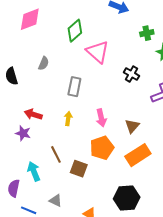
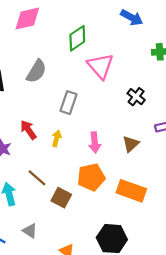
gray semicircle: (44, 63) -> (36, 71), size x1.5
red arrow: (33, 114) -> (28, 130), moved, turned 30
brown triangle: (132, 126) -> (131, 144), moved
brown line: (56, 154) -> (37, 178), turned -30
orange rectangle: (138, 155) -> (131, 191), turned 45

